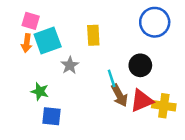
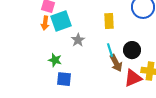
yellow rectangle: (93, 35) -> (109, 21), moved
black circle: (140, 65) -> (132, 50), moved
red triangle: (142, 101) -> (133, 78), moved

